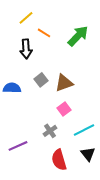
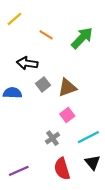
yellow line: (26, 18) -> (15, 19), moved
black arrow: (26, 49) -> (27, 63), moved, turned 102
purple line: (18, 146) -> (19, 171), moved

